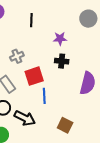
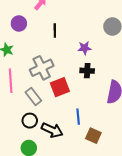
gray cross: (17, 56) -> (42, 68), size x1.6
blue line: (44, 96) -> (78, 117), moved

